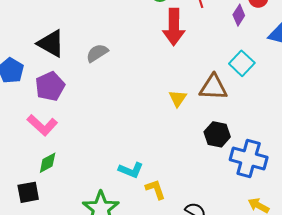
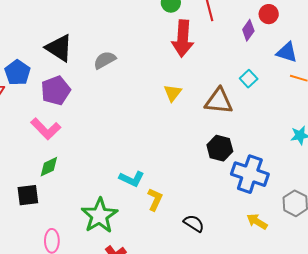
cyan square: (242, 63) -> (249, 79), size x0.7
yellow triangle: (178, 98) -> (173, 93), moved
yellow L-shape: (155, 189) -> (155, 199), turned 40

